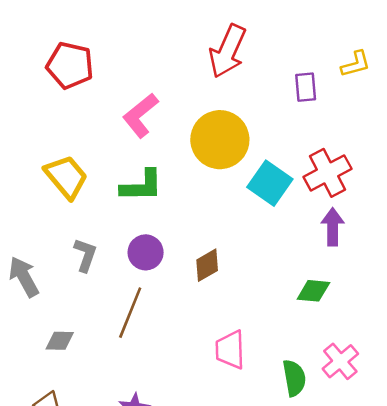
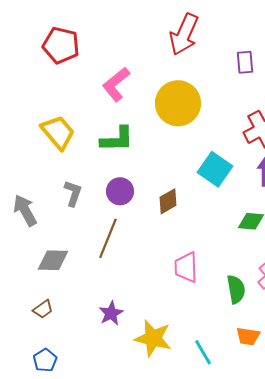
cyan square: (270, 183) -> (215, 169), moved
gray diamond: (60, 341) -> (53, 260), size x1.4

